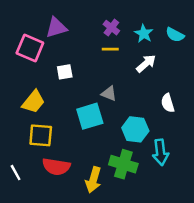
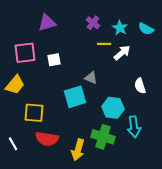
pink square: (30, 48) -> (25, 53), moved, turned -30
yellow line: (110, 49) -> (104, 44), moved
yellow trapezoid: (33, 102) -> (15, 85), moved

